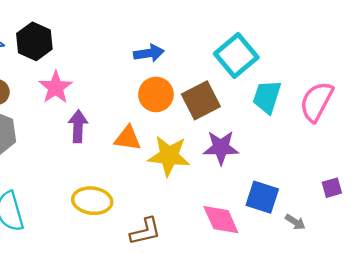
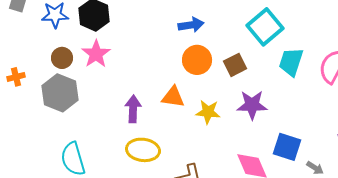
pink star: (56, 87) -> (96, 54), moved
brown square: (201, 100) -> (235, 65), size x0.7
purple arrow: (78, 126) -> (133, 109), moved
yellow star: (169, 156) -> (208, 112), size x0.7

